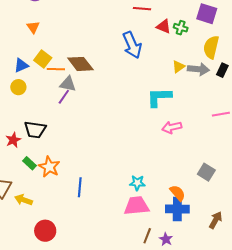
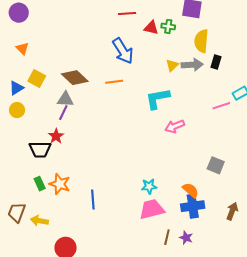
orange line: (56, 69) -> (114, 82), moved
red star: (13, 140) -> (56, 136), moved
green rectangle: (29, 163) -> (40, 184), turned 32

